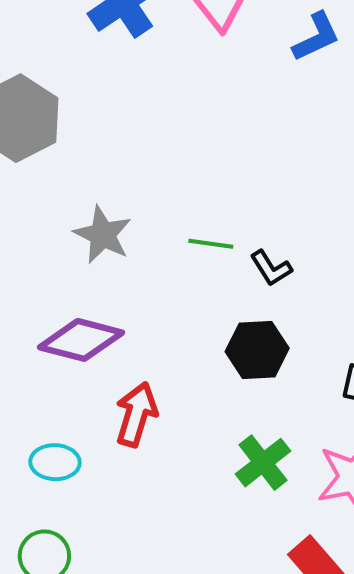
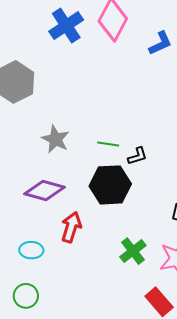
black L-shape: (271, 268) -> (138, 156), turned -75
black hexagon: (257, 350) -> (110, 185), moved, size x1.4

